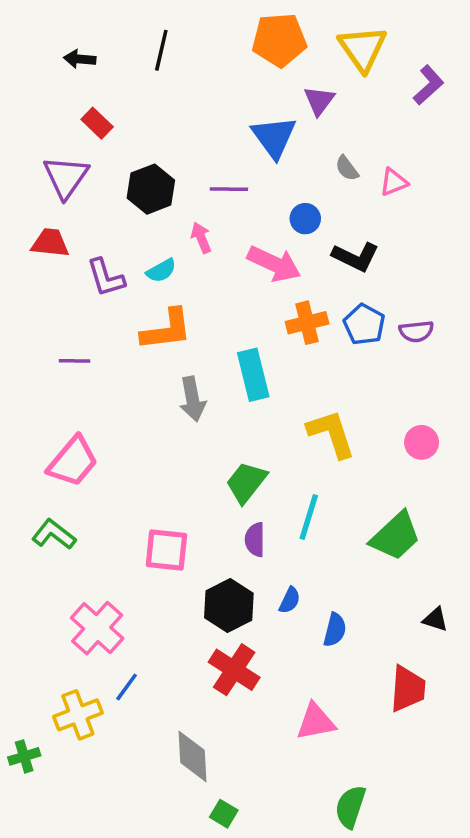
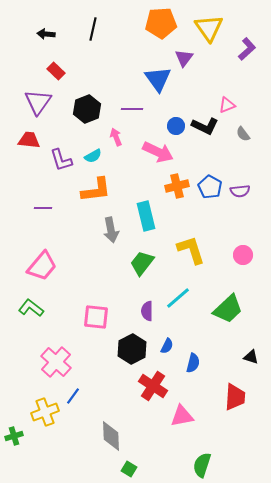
gray semicircle: (347, 168) -> (243, 134), moved
black L-shape: (356, 257) -> (205, 126), moved
green trapezoid: (246, 482) -> (142, 263), moved
cyan line: (309, 517) -> (178, 298), turned 32
red cross: (234, 670) -> (153, 386), moved

